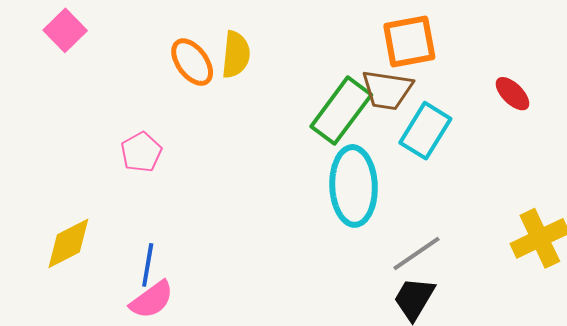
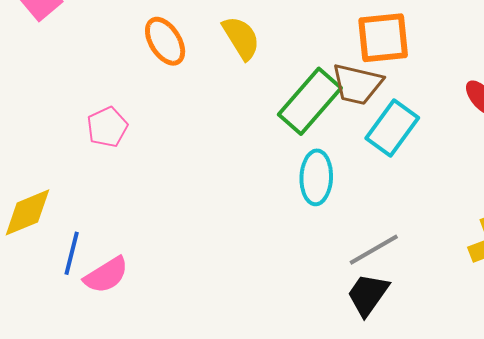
yellow semicircle: (236, 55) -> (241, 38), moved, turned -42
cyan ellipse: (354, 186) -> (316, 177), size x0.7
blue line: (148, 265) -> (72, 253), moved

